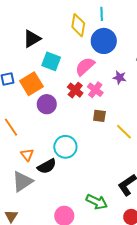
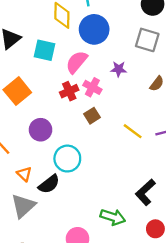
cyan square: (51, 61) -> (45, 50), moved
red cross: (75, 90) -> (69, 91), turned 35
purple circle: (47, 104) -> (41, 130), moved
brown square: (99, 116) -> (92, 116), moved, turned -32

